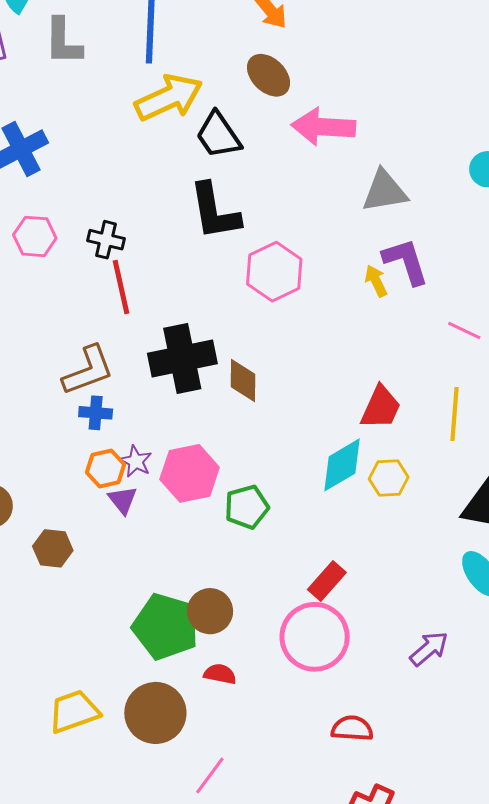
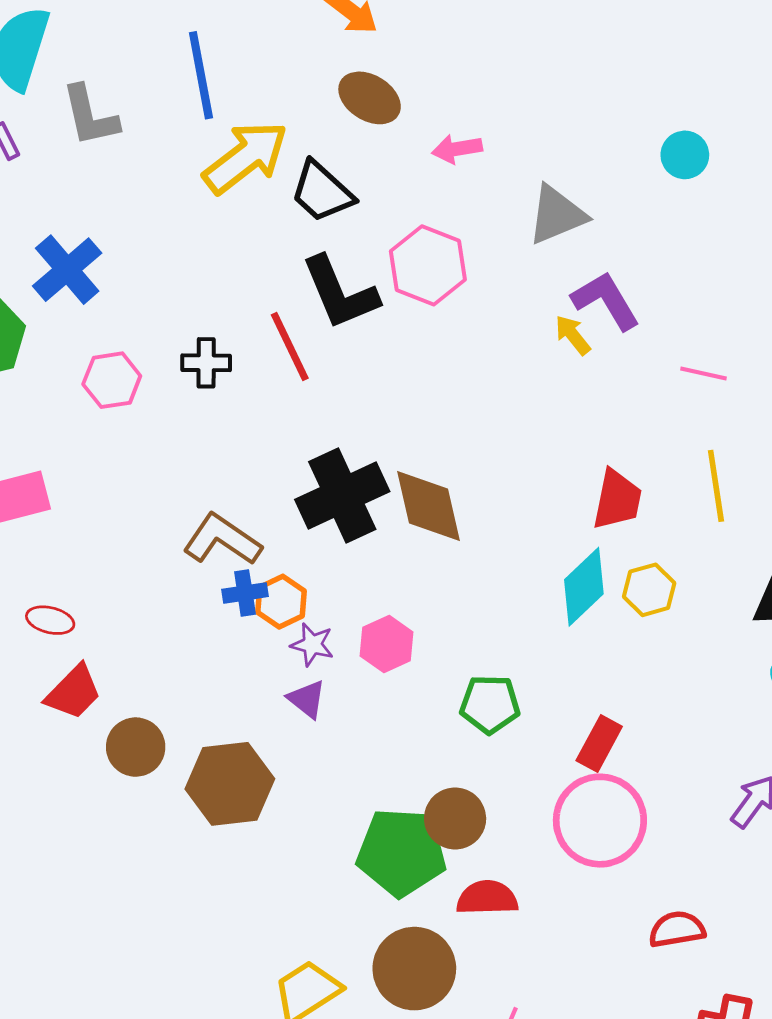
pink arrow: (323, 127) -> (457, 149), size x0.6
pink hexagon: (274, 272) -> (428, 265), moved
red line: (121, 287) -> (290, 346), moved
brown L-shape: (88, 370) -> (222, 540), turned -112
brown diamond: (243, 380) -> (428, 506), size x1.4
orange hexagon: (106, 469) -> (281, 602), moved
pink hexagon: (190, 473) -> (387, 644), size x0.7
green pentagon: (247, 507) -> (490, 704), moved, turned 30
brown hexagon: (53, 548) -> (230, 784), size x1.6
red semicircle: (220, 674) -> (487, 898), size x1.4

